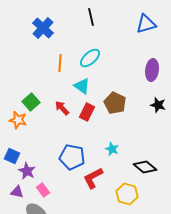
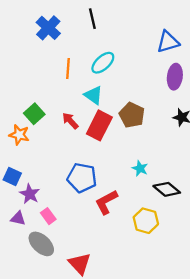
black line: (91, 17) -> (92, 19), moved
blue triangle: (146, 24) -> (168, 42), moved
red rectangle: (87, 112) -> (99, 125), size x1.4
cyan star: (112, 149) -> (140, 168), moved

